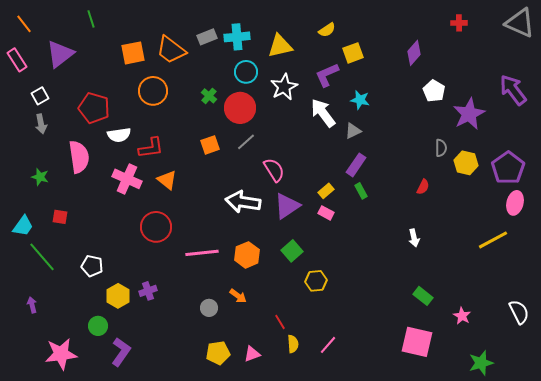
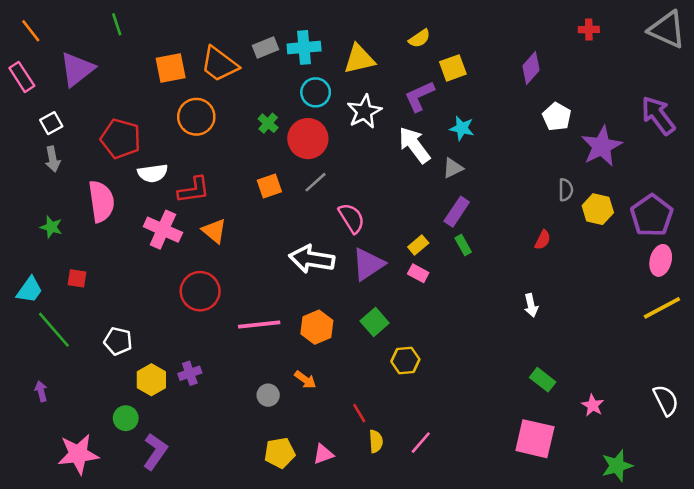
yellow line: (493, 240) -> (662, 308), moved

